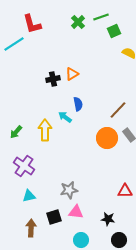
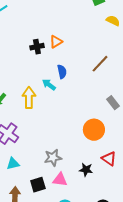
brown line: (118, 110) -> (100, 64), moved
orange circle: (107, 138) -> (94, 130), moved
red triangle: (125, 191) -> (109, 159), turned 35
black star: (108, 219) -> (86, 170), moved

